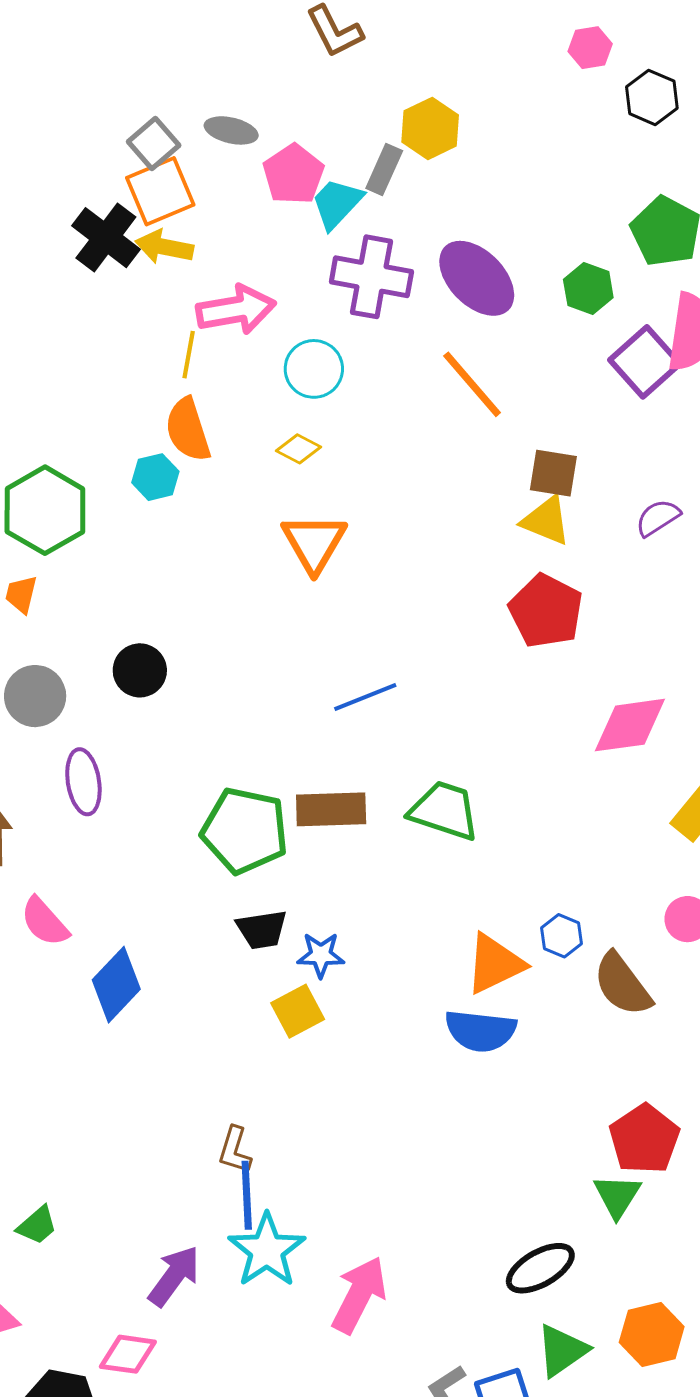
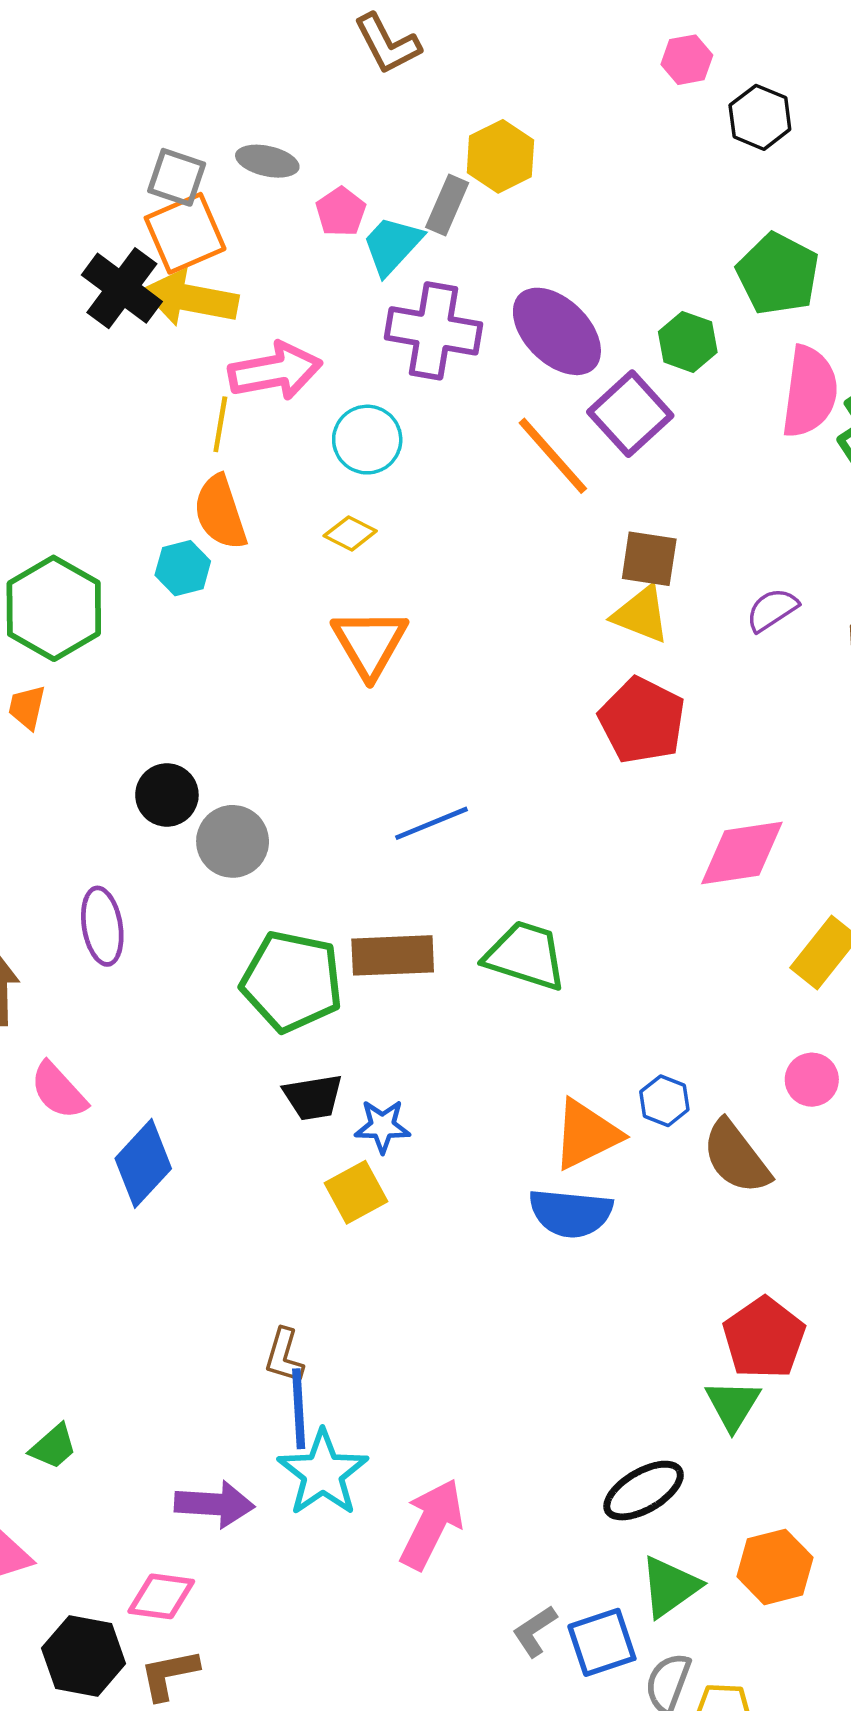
gray square: (154, 143) -> (177, 177), turned -30
pink pentagon: (293, 174) -> (341, 212), size x0.7
yellow arrow: (164, 247) -> (190, 298), size x1.4
purple square: (645, 362) -> (630, 414), moved
gray circle: (35, 696) -> (233, 841), moved
purple arrow: (174, 1276) -> (214, 1504), turned 58

